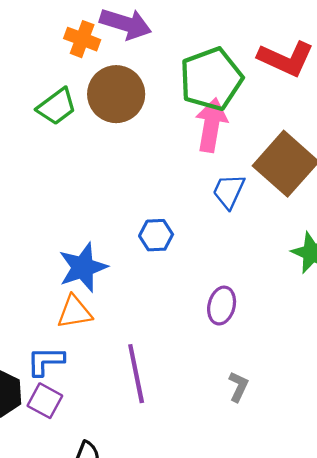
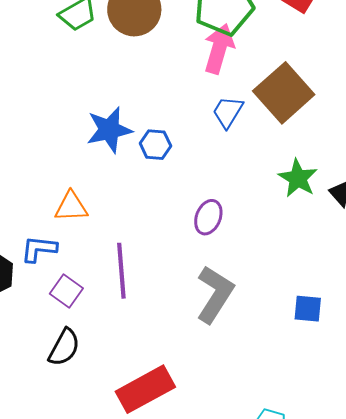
blue star: (83, 267) -> (109, 130), moved
gray L-shape: (238, 387) -> (215, 294), size x2.0
purple square: (45, 401) -> (66, 291), moved

